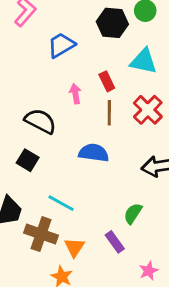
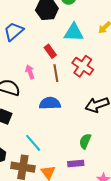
pink arrow: (75, 94) -> (30, 72), moved
cyan line: (61, 203) -> (33, 143), turned 30
purple rectangle: (115, 242) -> (76, 163), turned -49

